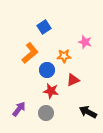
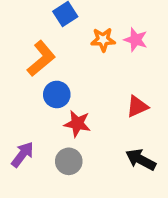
orange star: (64, 56) -> (103, 40), moved
blue circle: (47, 70) -> (57, 94), moved
red triangle: (73, 80) -> (137, 106), moved

